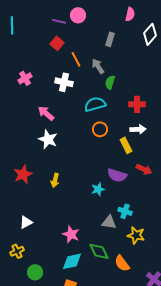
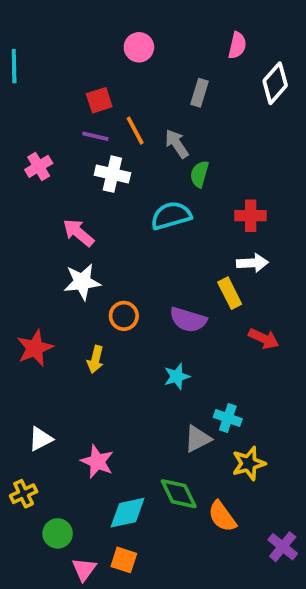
purple line: (59, 21) -> (95, 136), moved
red square: (57, 43) -> (99, 100), turned 32
orange circle: (100, 129) -> (124, 316), moved
white star: (48, 139) -> (82, 282), turned -30
purple semicircle: (117, 175) -> (188, 320), moved
gray triangle: (109, 222) -> (198, 439), turned -35
pink star: (71, 234) -> (97, 462), moved
yellow star: (136, 235) -> (249, 463), turned -30

